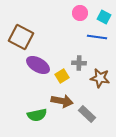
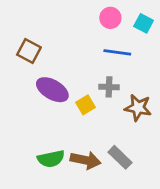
brown square: (21, 37) -> (29, 51), size x0.7
blue line: (97, 37) -> (117, 52), moved
brown arrow: (62, 101) -> (86, 160), moved

